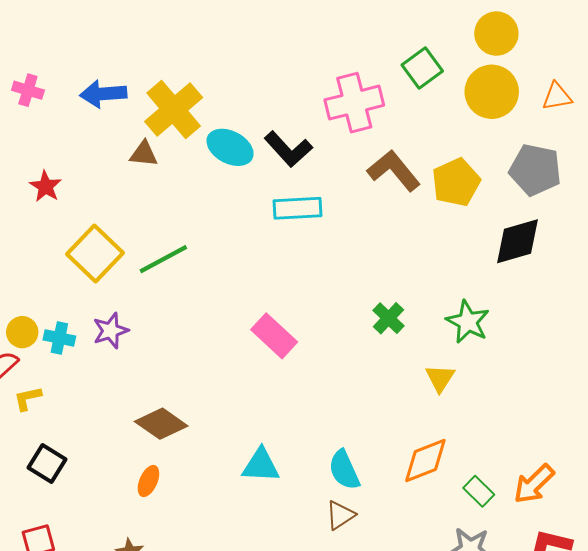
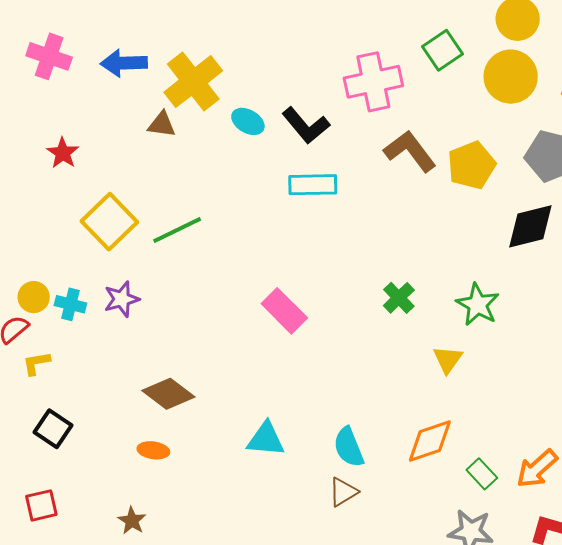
pink cross: (28, 90) -> (49, 56), size x1.4
cyan ellipse: (230, 147) -> (248, 121), size x0.7
orange ellipse: (148, 481) -> (153, 450), turned 72

